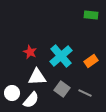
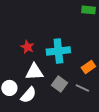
cyan cross: (61, 56) -> (58, 51), turned 35
orange rectangle: (91, 61) -> (88, 67), moved

